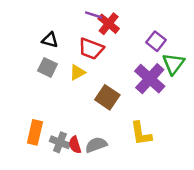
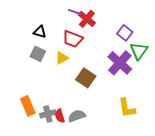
orange rectangle: (35, 132) -> (28, 106), turned -36
yellow L-shape: (141, 134) -> (127, 108), moved
gray cross: (60, 142) -> (48, 114), turned -35

